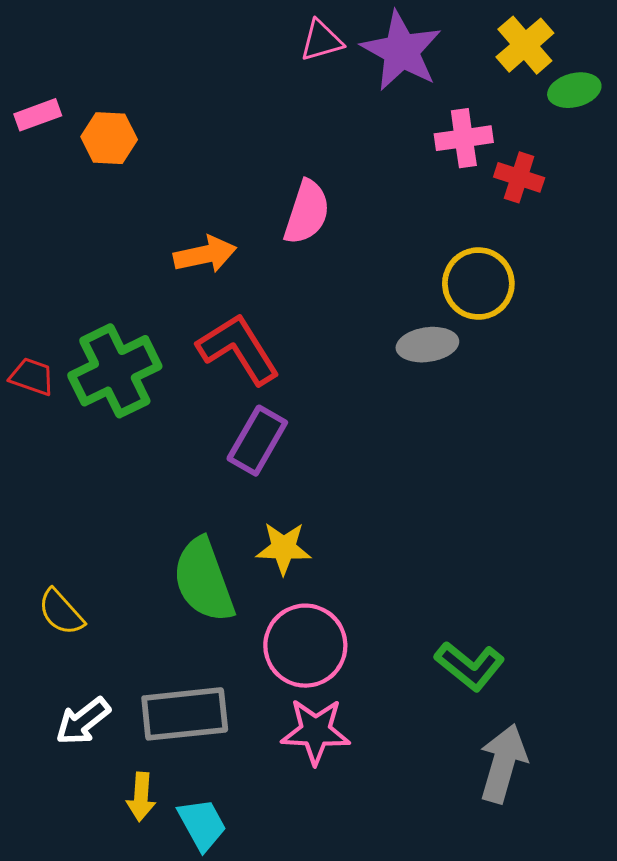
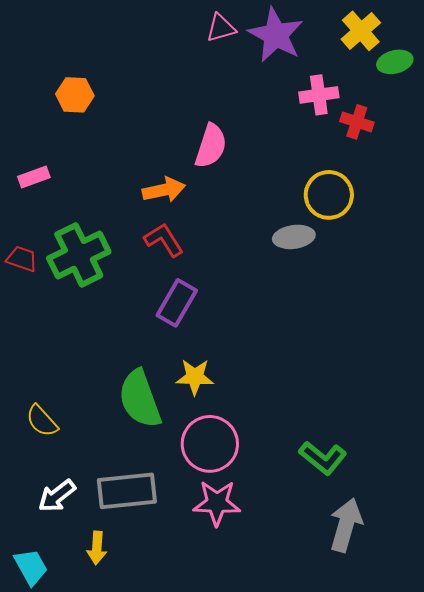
pink rectangle: (38, 115) -> (34, 177), moved
orange arrow: (205, 254) -> (164, 190), moved
red L-shape: (238, 349) -> (164, 240), size x0.7
cyan trapezoid: (202, 824) -> (31, 567), moved

